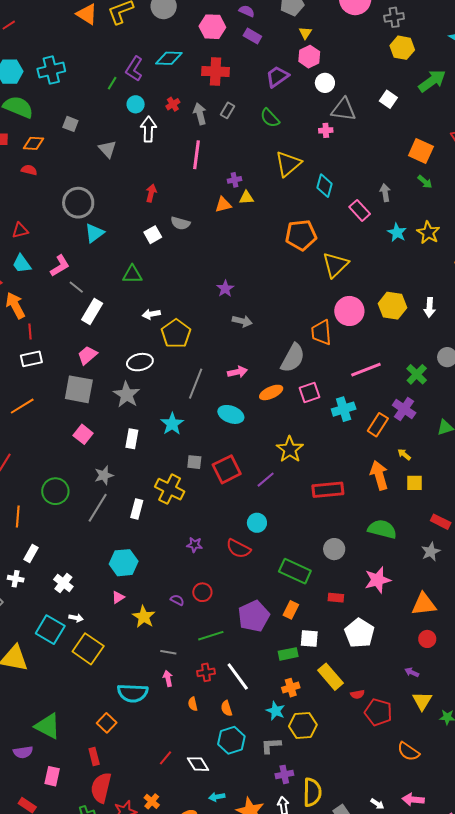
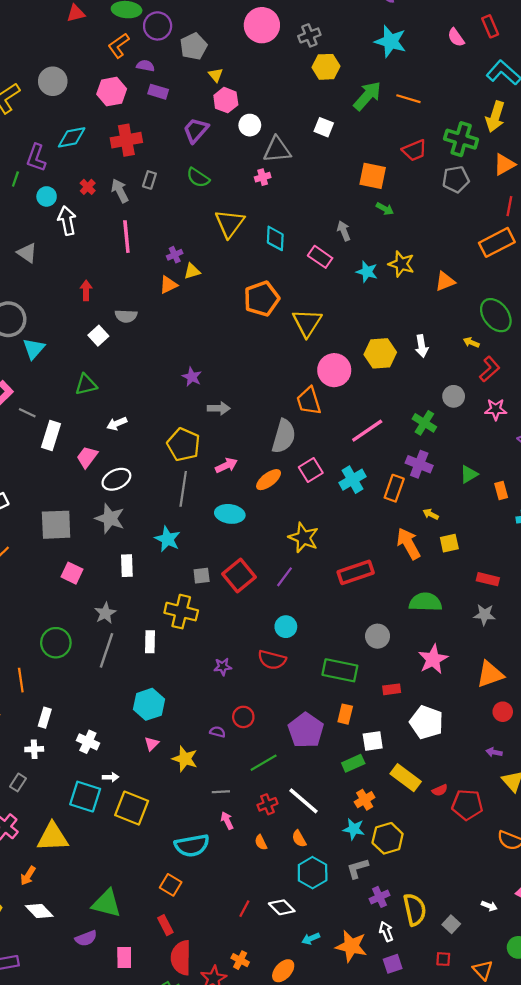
yellow pentagon: (176, 334) -> (184, 445), moved
pink trapezoid: (87, 355) -> (87, 457), moved
gray star: (431, 552) -> (484, 615), turned -30

